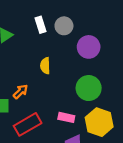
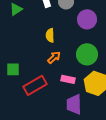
orange arrow: (21, 92) -> (54, 57), moved

